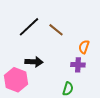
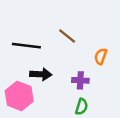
black line: (29, 27) -> (26, 46), moved, turned 50
purple cross: (78, 65) -> (80, 80), moved

